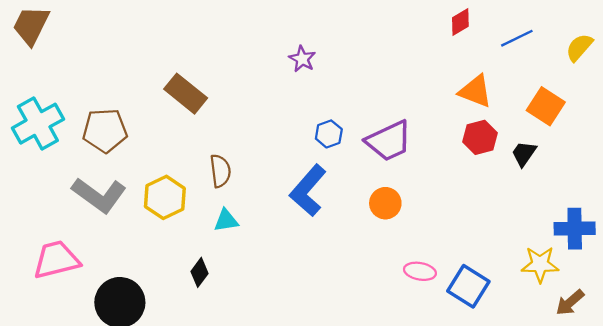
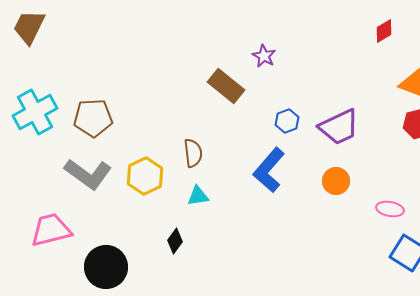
red diamond: (460, 22) -> (384, 31), moved
brown rectangle: (186, 94) -> (226, 86), moved
pink ellipse: (420, 271) -> (390, 209), moved

